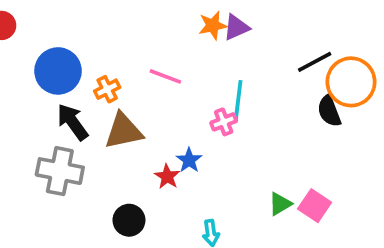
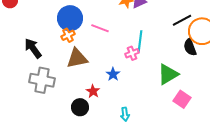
blue circle: (58, 71) -> (70, 18), moved
black arrow: (73, 122) -> (33, 48), moved
red star: (167, 177) -> (93, 91), moved
green triangle: (280, 204) -> (168, 74), moved, size x1.6

